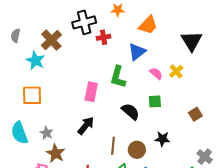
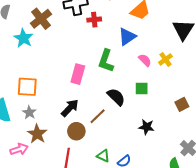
orange square: (32, 95) -> (27, 87), moved
brown line: (113, 146) -> (98, 116), moved, turned 36
brown circle: (137, 150) -> (76, 131), moved

